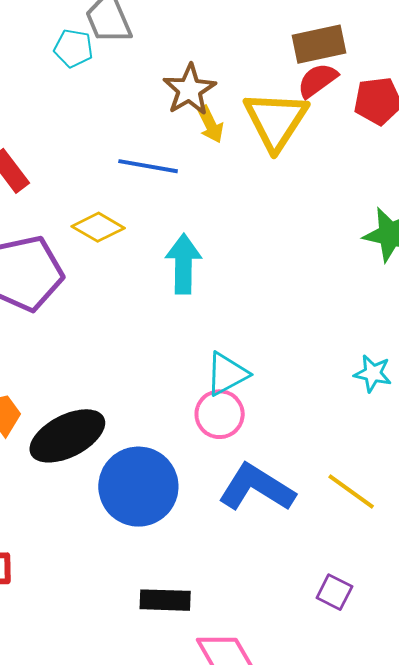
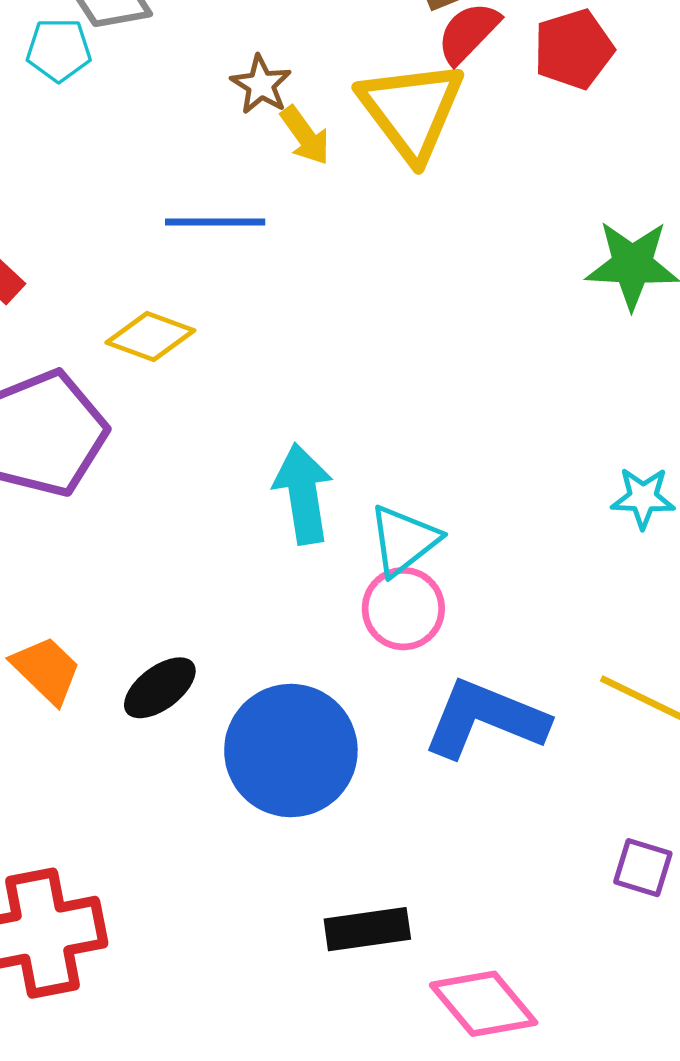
brown star: (189, 90) -> (261, 85), size x0.7
cyan arrow: (183, 264) -> (303, 494), moved
black ellipse: (67, 436) -> (160, 688), size x0.6

